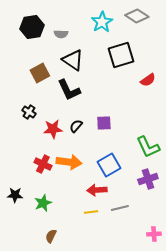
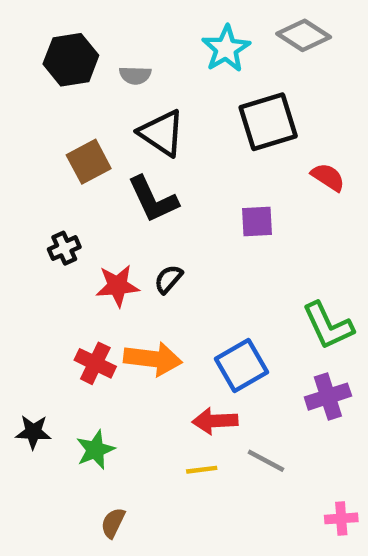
red semicircle: (148, 80) -> (328, 177), turned -112
black cross: (29, 112) -> (64, 248), turned 32
purple square: (104, 123) -> (257, 221), moved
gray line: (120, 208) -> (266, 461), turned 42

